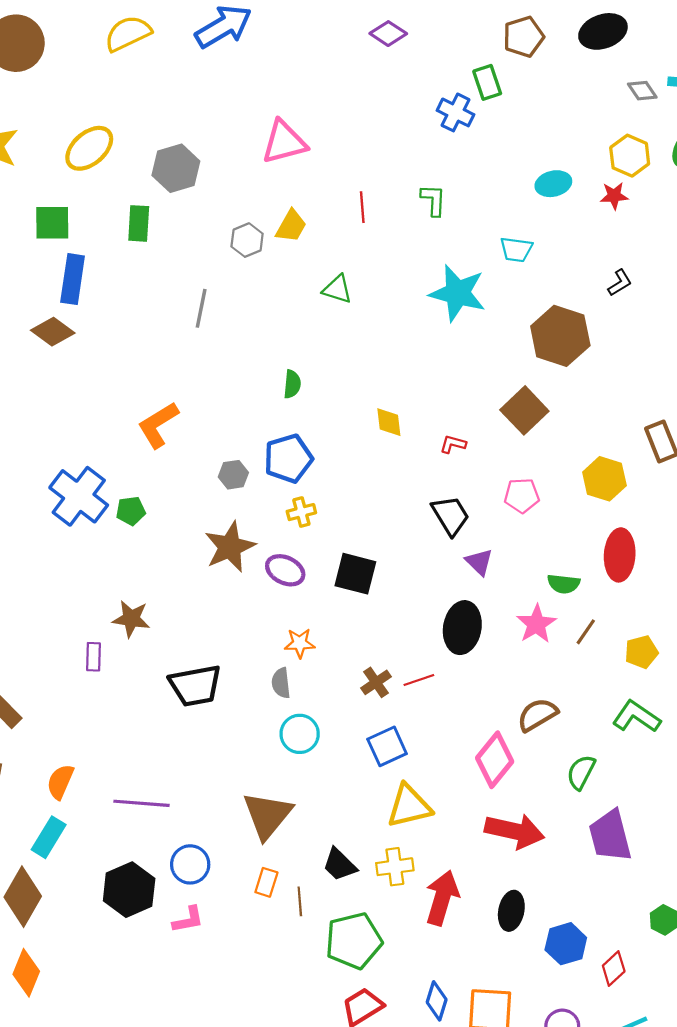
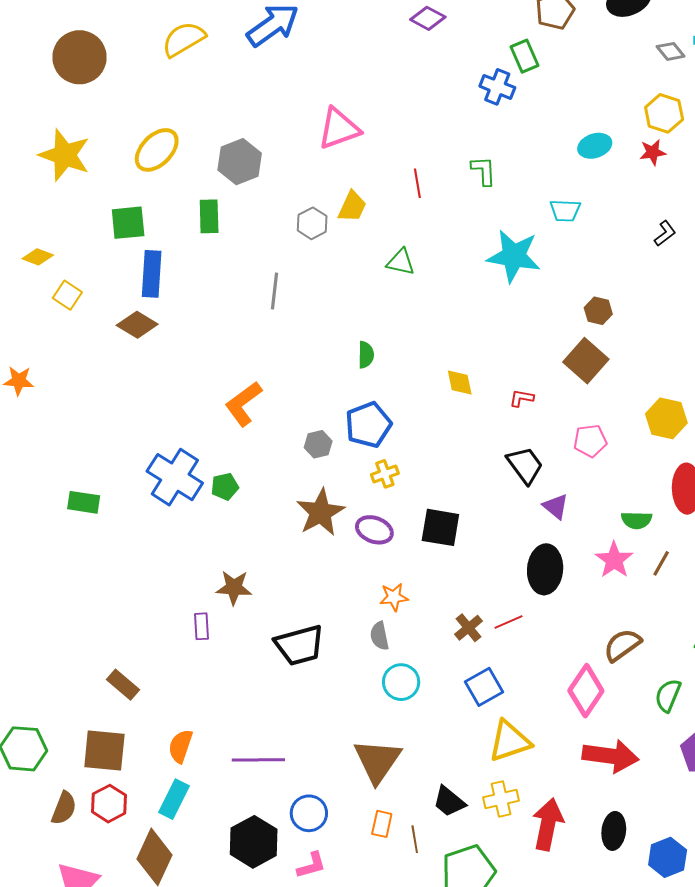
brown hexagon: (560, 336) -> (598, 311), moved, size x0.5

